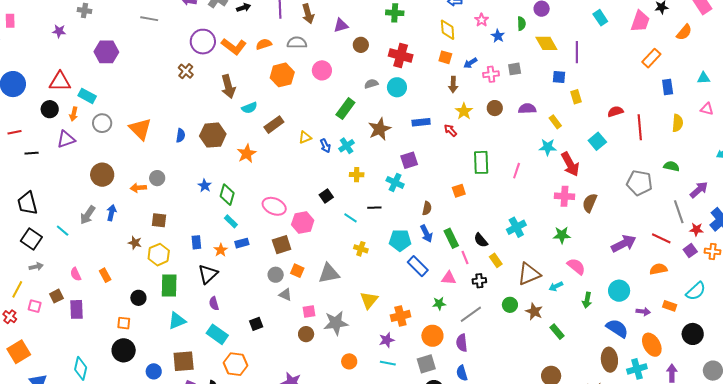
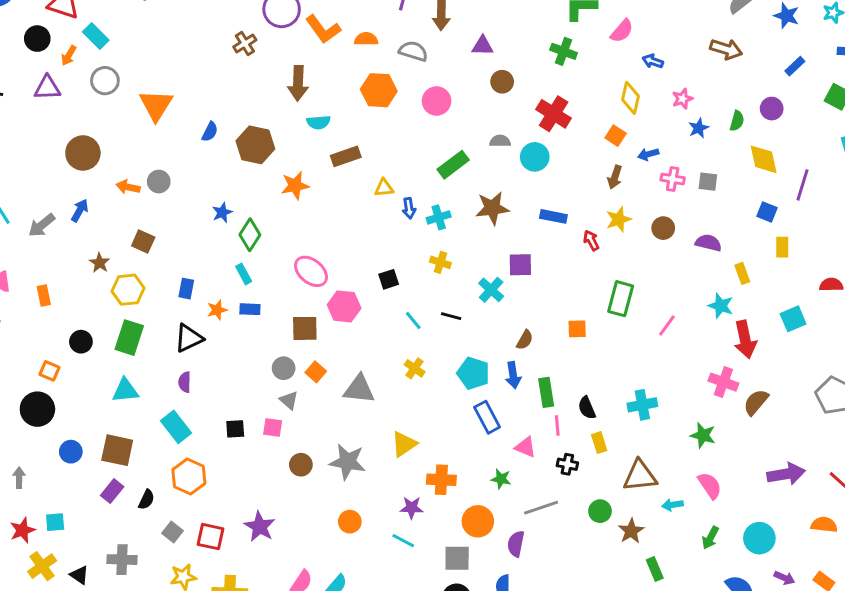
gray arrow: (88, 215) -> (42, 225), moved
pink square: (309, 311) -> (273, 427), moved

